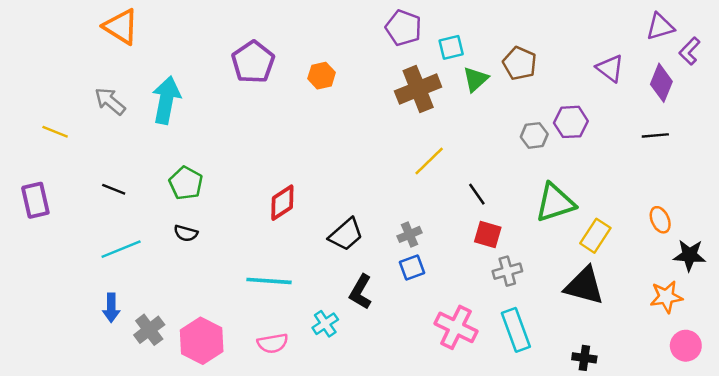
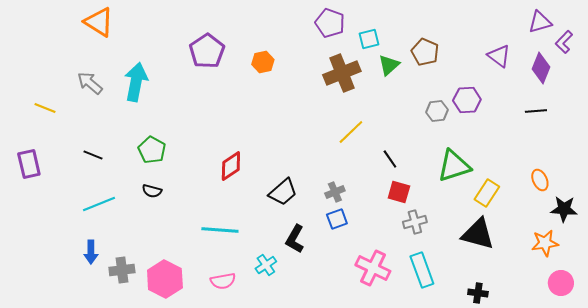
gray cross: (149, 330) -> (122, 270), turned 30

